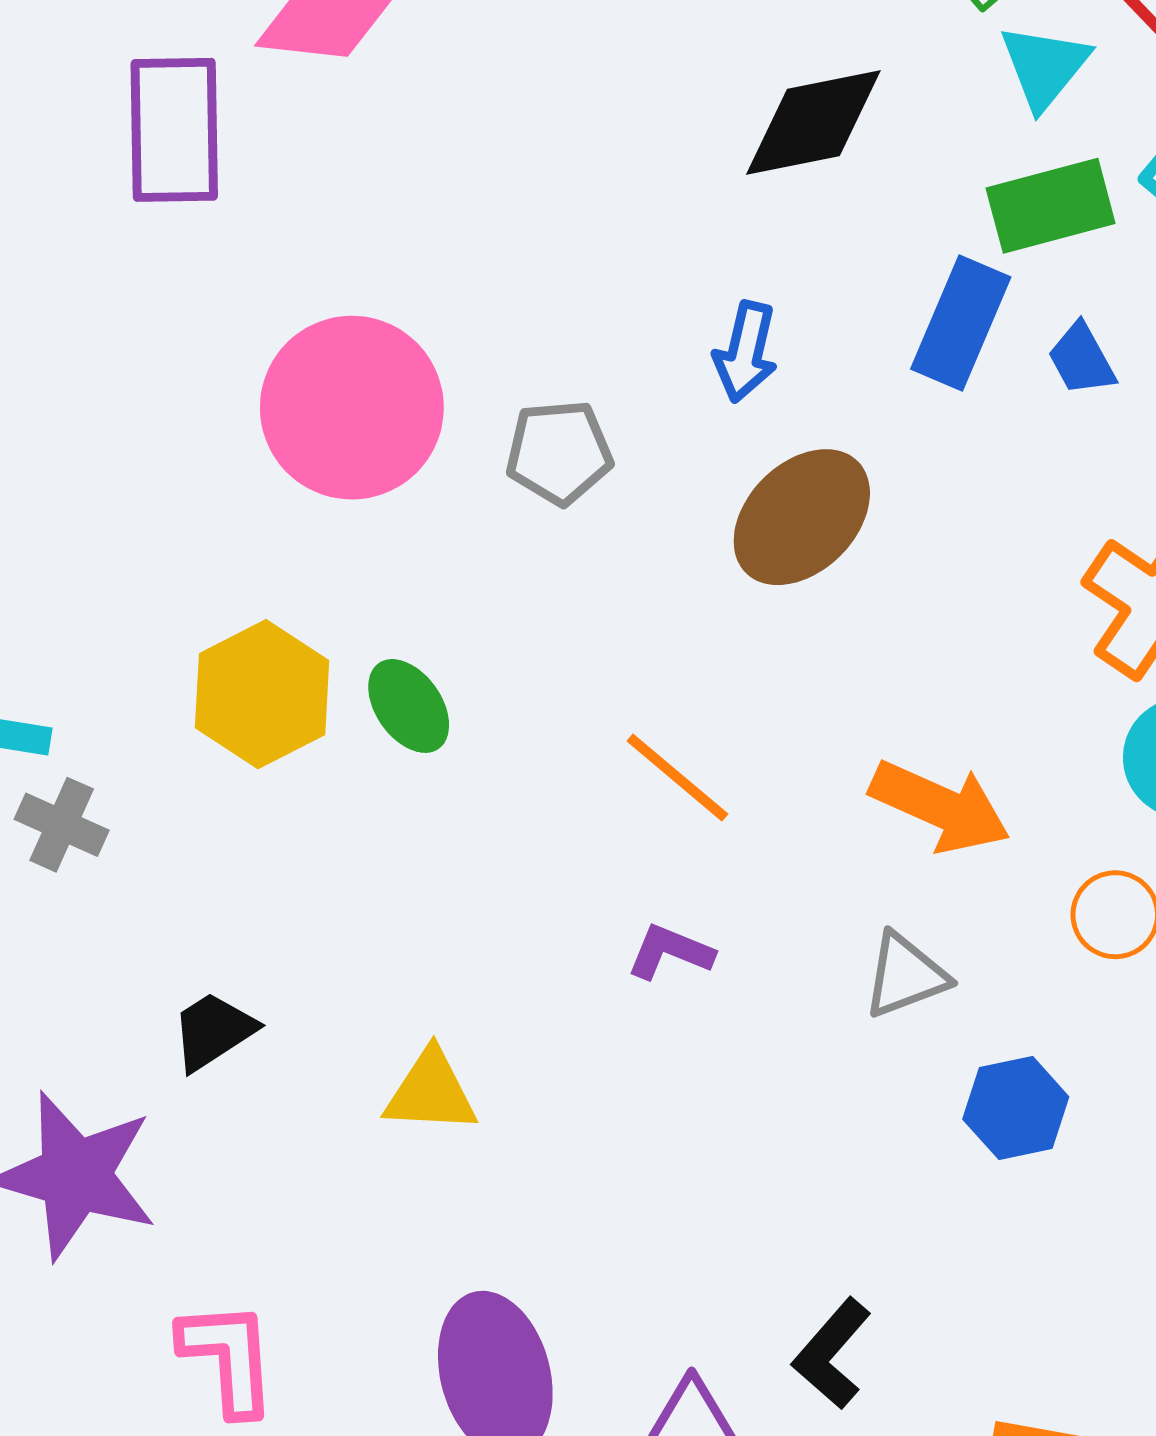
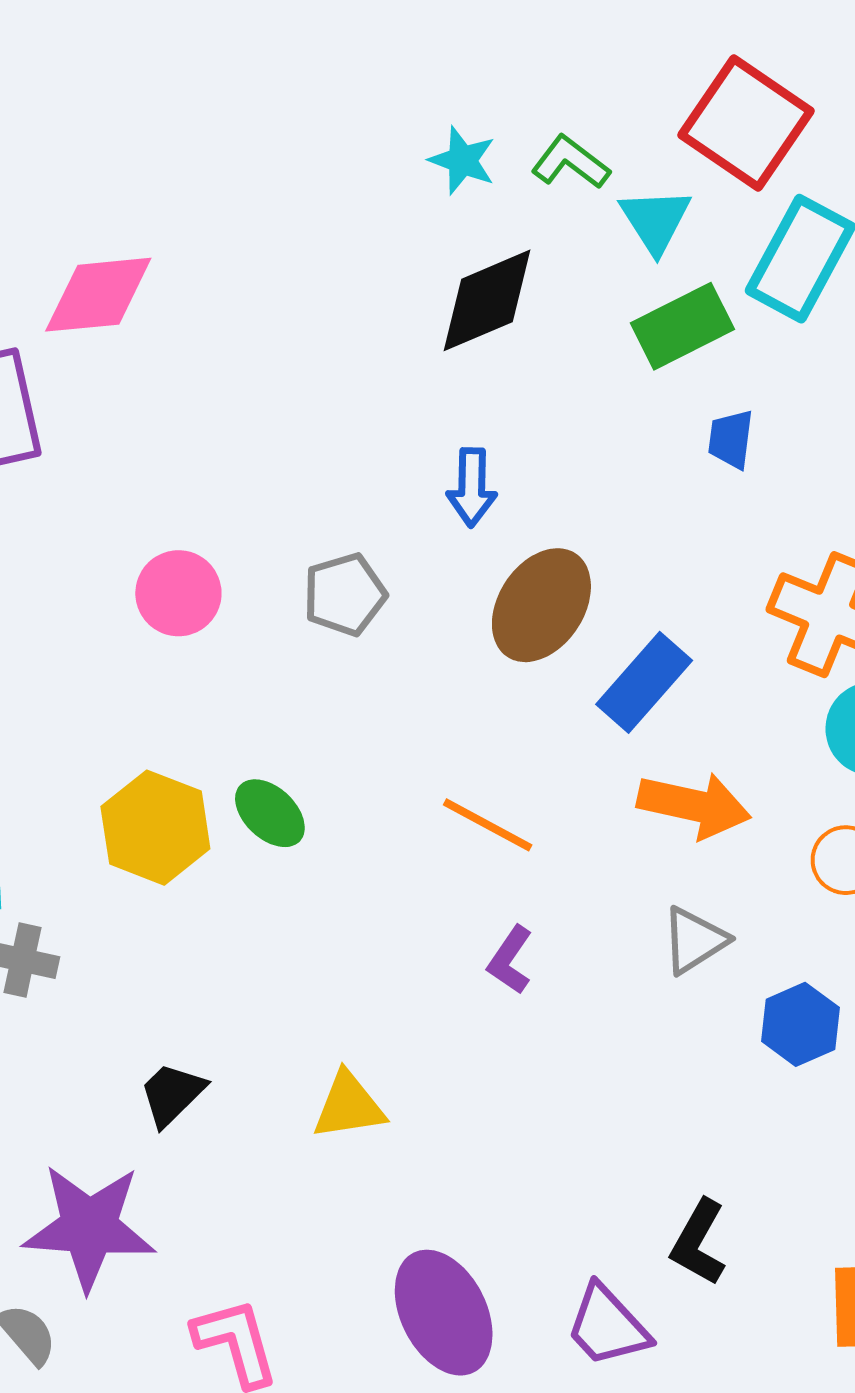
blue rectangle: (961, 323) -> (644, 682), moved, turned 30
blue trapezoid: (1082, 359) -> (731, 439), turned 48
pink circle: (352, 408) -> (178, 593), size x0.6
purple L-shape: (670, 952) -> (510, 960), turned -66

